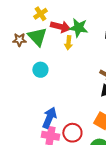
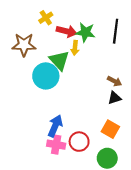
green triangle: (37, 37) -> (59, 60), moved
brown star: (19, 40) -> (24, 45), size x1.6
cyan circle: (40, 70) -> (46, 76), size x1.6

